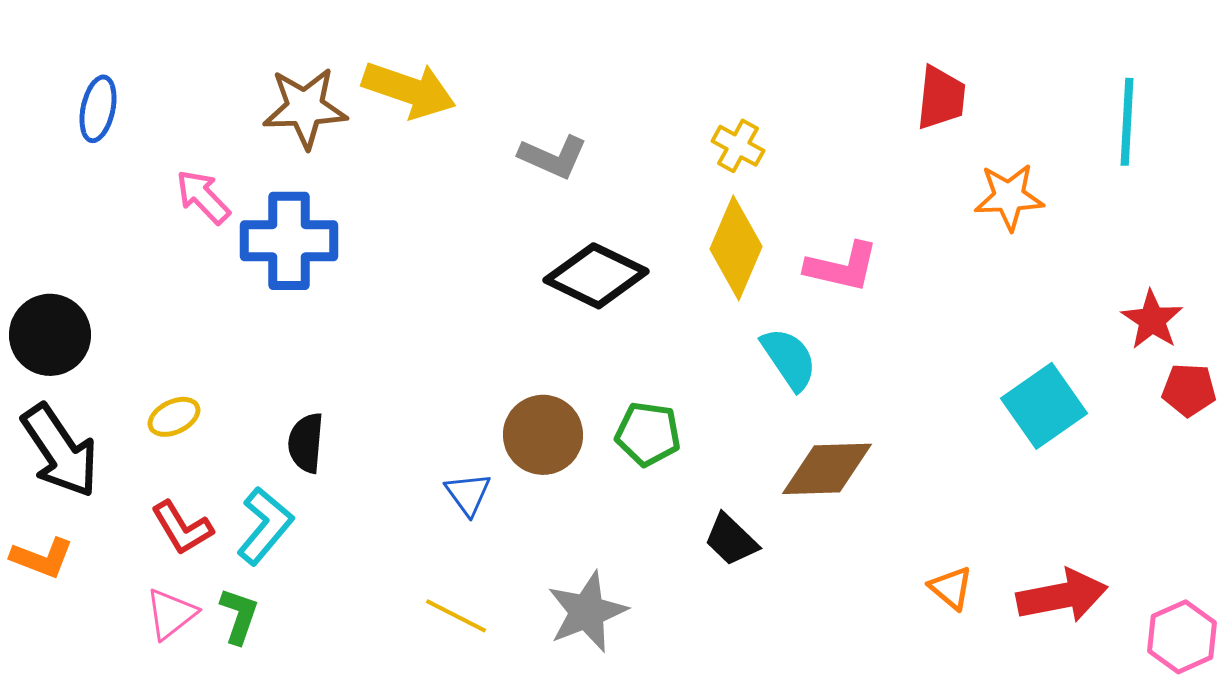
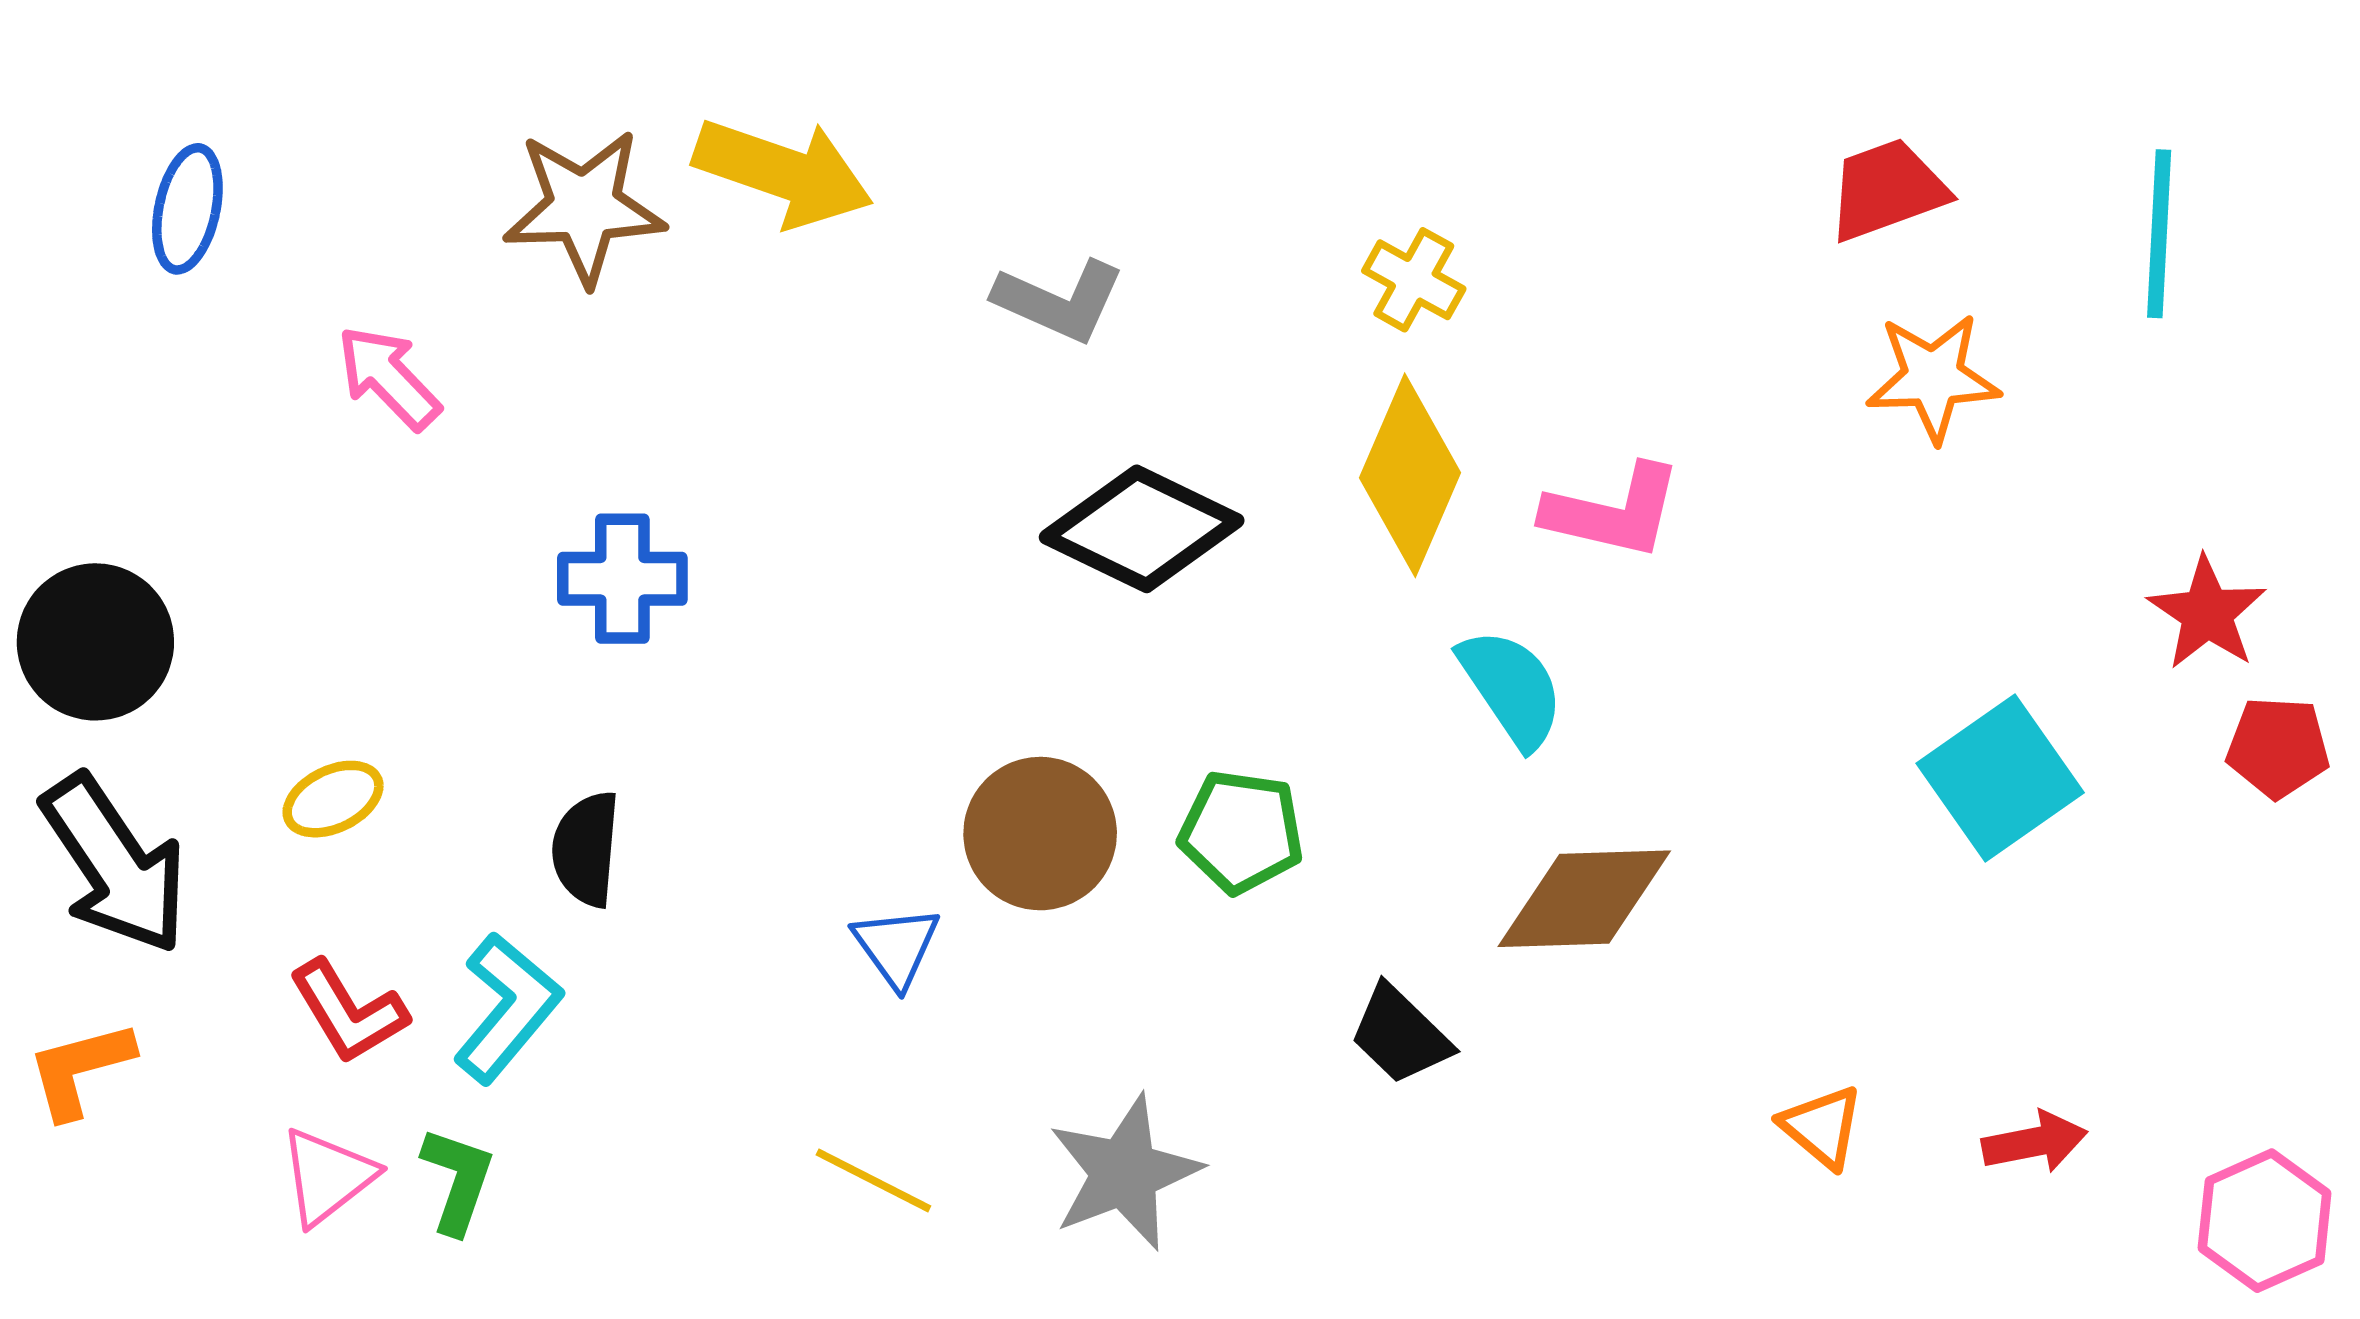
red trapezoid: (941, 98) -> (1887, 190), moved, turned -116
blue cross: (289, 241) -> (622, 579), moved, size x0.7
orange L-shape: (42, 558) -> (80, 1069), turned 144
red arrow: (1062, 596) -> (2035, 1142), size x0.6

